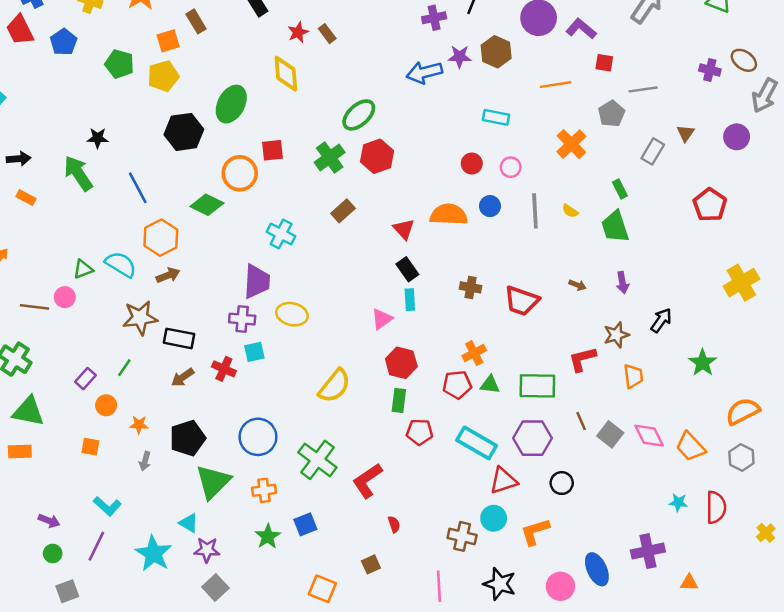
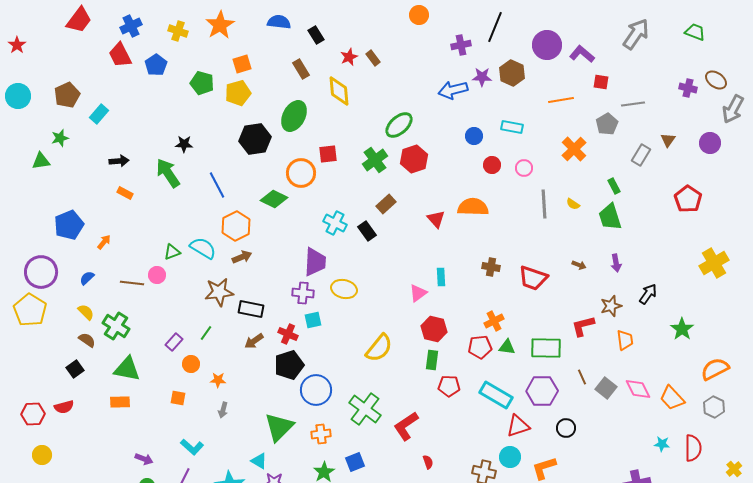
brown rectangle: (196, 21) -> (301, 69), moved
blue circle: (490, 206) -> (474, 136), moved
black rectangle: (407, 269) -> (367, 231), moved
black pentagon: (188, 438) -> (289, 365), moved

